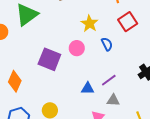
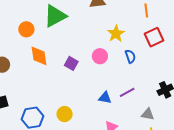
purple square: (49, 59) -> (71, 63), size x0.6
orange diamond: (15, 81) -> (39, 56), moved, turned -40
gray triangle: (113, 100) -> (148, 114), moved

